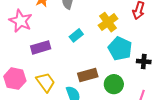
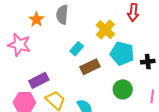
purple rectangle: (41, 47) -> (39, 80), moved
brown rectangle: (88, 75) -> (90, 67), moved

